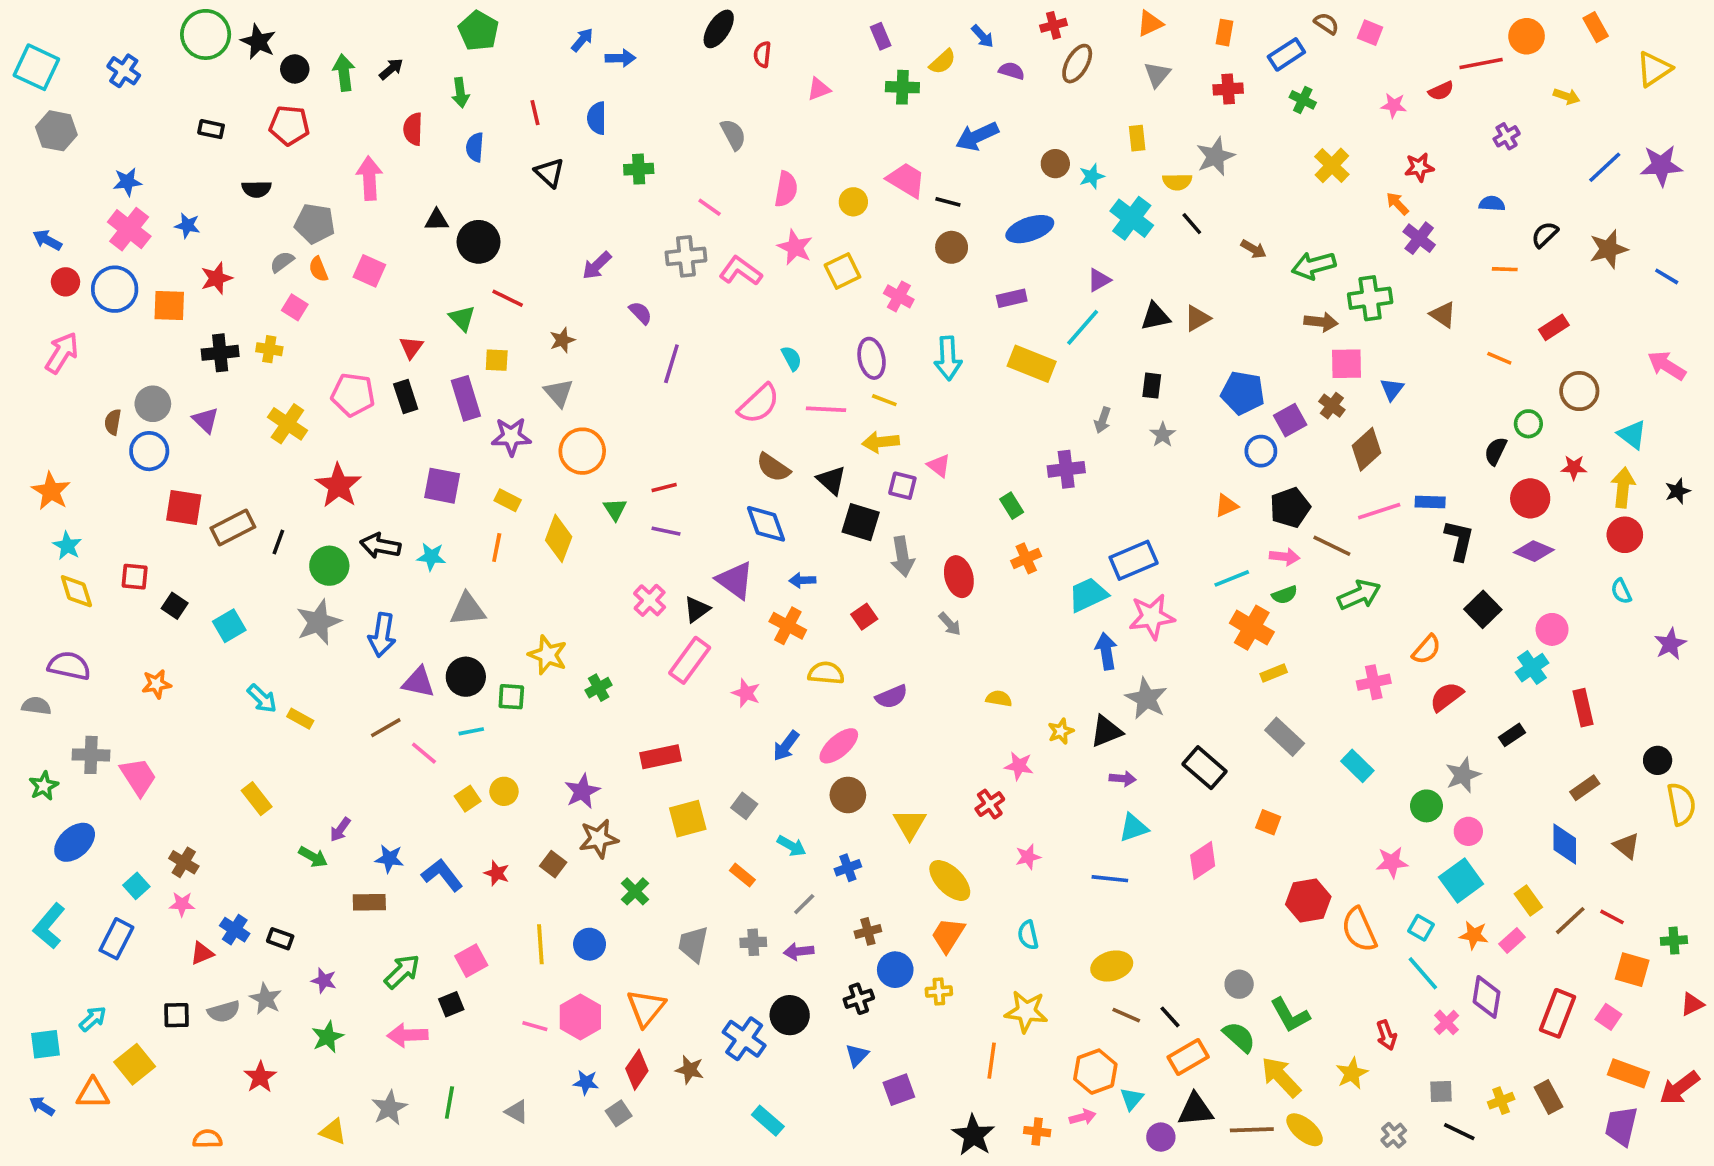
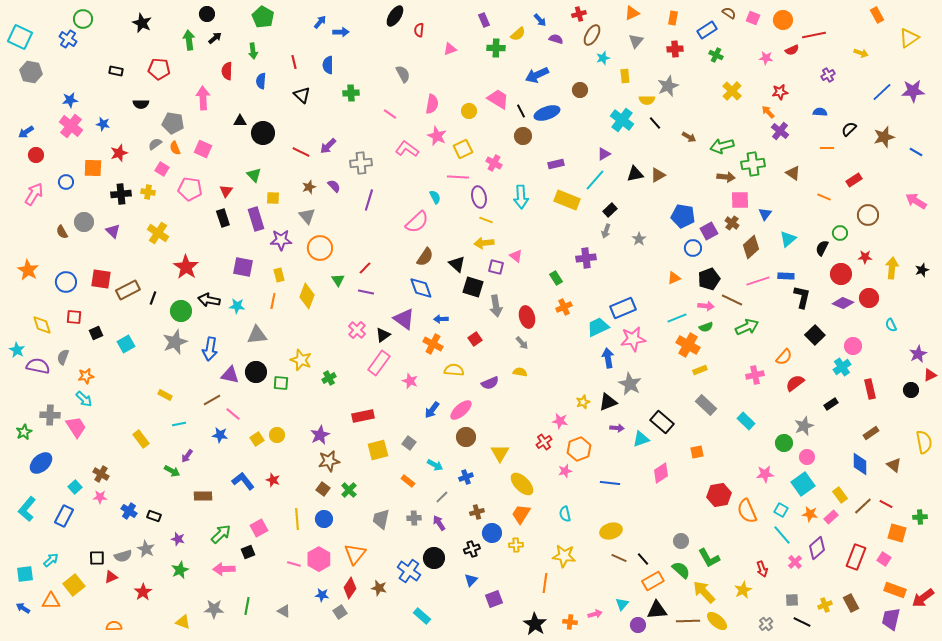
green circle: (206, 34) -> (83, 19), moved, size x0.7
orange circle: (1527, 36) -> (783, 20), moved
black circle: (295, 69) -> (207, 14), moved
cyan star: (1092, 176) -> (603, 58), moved
black line: (948, 202) -> (521, 111), turned 48
blue ellipse: (1030, 229) -> (547, 113), moved
blue arrow: (47, 240) -> (26, 132), turned -63
gray cross: (686, 256) -> (361, 163), moved
blue circle: (115, 289) -> (66, 182), moved, size x0.6
red line: (508, 298) -> (301, 152), moved
purple semicircle: (640, 313) -> (334, 186), moved
black rectangle: (1152, 386) -> (610, 210), moved, turned 40
pink pentagon: (353, 395) -> (190, 189), moved
pink line: (826, 409) -> (458, 177), moved
brown semicircle: (113, 422) -> (62, 232), turned -40
cyan triangle: (1632, 435) -> (788, 239), moved, turned 42
blue circle: (149, 451) -> (66, 282), moved
brown semicircle: (773, 467) -> (425, 257), turned -90
red line: (664, 487) -> (365, 268), turned -32
yellow rectangle: (508, 500) -> (279, 275), turned 48
red circle: (1625, 535) -> (869, 298), moved
cyan star: (67, 546) -> (17, 350), moved
black square: (175, 606) -> (96, 333), turned 32
cyan arrow: (262, 699) -> (84, 399), moved
yellow semicircle: (999, 699) -> (520, 372), moved
gray semicircle: (36, 706) -> (63, 357), moved, turned -77
cyan line: (471, 731) -> (179, 424), moved
black circle: (1658, 760) -> (911, 390), moved
orange square: (1268, 822) -> (697, 452), turned -32
cyan triangle: (1134, 828) -> (641, 439), moved
blue star: (389, 859) -> (220, 435), moved
brown square: (553, 864) -> (323, 489), moved
purple arrow: (799, 951) -> (439, 523), turned 63
red triangle: (202, 953) -> (111, 577), moved
purple diamond: (1487, 997) -> (817, 548), turned 40
red triangle: (1692, 1004) -> (930, 375), moved
orange hexagon: (1095, 1072) -> (579, 449), moved
gray star: (389, 1108) -> (214, 609), turned 30

